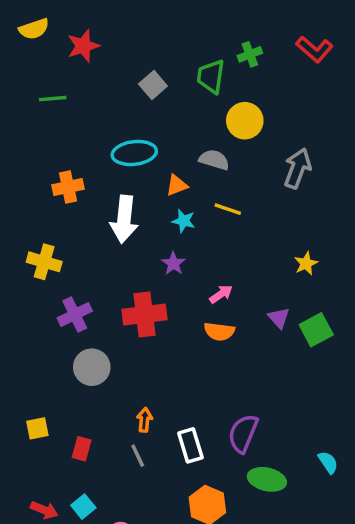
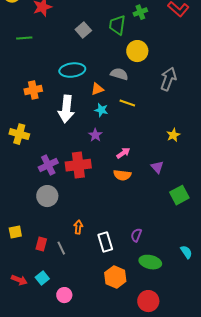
purple cross: (75, 314) -> (48, 165), moved
green square: (316, 330) -> (179, 195), moved
purple semicircle: (243, 433) -> (136, 235), size x0.6
gray line: (138, 456) -> (61, 248), moved

